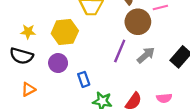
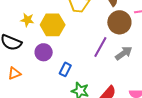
yellow star: (28, 32) -> (27, 20), moved
blue rectangle: (84, 79) -> (65, 69), turned 40

